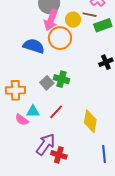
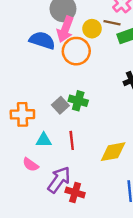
blue semicircle: (34, 46) -> (42, 40), moved
red line: (56, 112) -> (72, 140), turned -49
pink semicircle: (22, 120) -> (31, 165), moved
yellow diamond: (90, 121) -> (113, 152), turned 70

